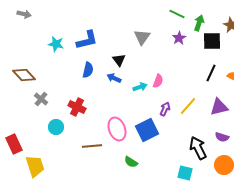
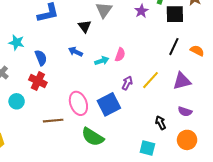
cyan star: (56, 44) -> (17, 42), moved
black triangle: (119, 60) -> (85, 26), moved
blue semicircle: (88, 70) -> (41, 58), moved, turned -35
black arrow: (198, 148) -> (161, 123), size x0.6
green semicircle: (131, 162) -> (93, 137), size x1.6

